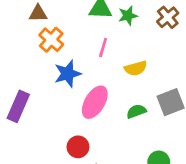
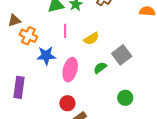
blue star: (68, 74) -> (46, 56), turned 30

